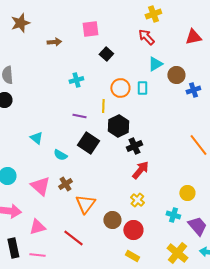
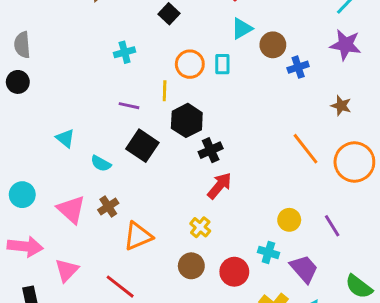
yellow cross: (137, 200) -> (200, 227), moved
orange triangle: (85, 204) -> (138, 236), turned 30
brown circle: (112, 220) -> (191, 266), moved
pink triangle: (37, 227) -> (67, 270), turned -30
red circle: (133, 230) -> (234, 272), moved

